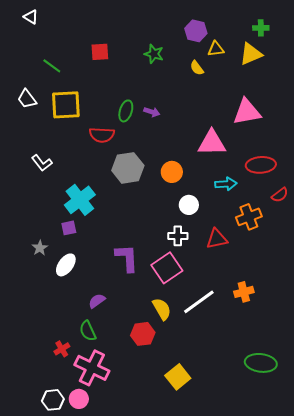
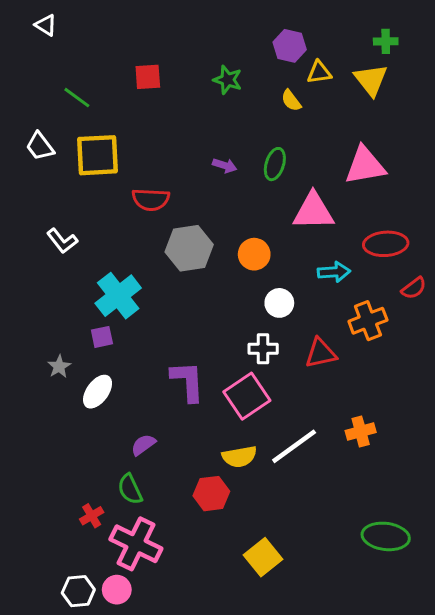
yellow triangle: (251, 54) -> (371, 80), turned -45
green ellipse: (126, 111) -> (275, 164), moved
yellow semicircle: (162, 309) -> (239, 457), turned 110

